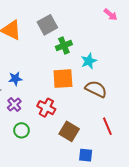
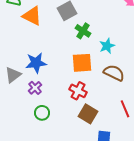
green cross: (64, 46) -> (83, 31), turned -35
blue star: (15, 79) -> (36, 63), size x1.5
red cross: (46, 108) -> (78, 91), moved

